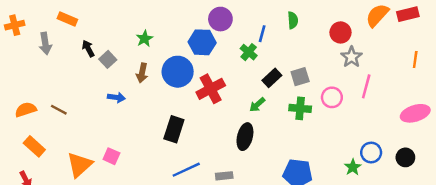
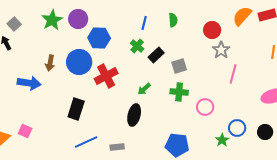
purple circle: (220, 19) -> (78, 19), moved
blue line: (262, 34) -> (144, 23), moved
green star: (145, 39) -> (52, 20), moved, size x1.5
gray square: (108, 59) -> (14, 24), moved
black rectangle: (272, 78) -> (156, 55), moved
blue arrow: (116, 97) -> (29, 83), size x1.6
pink circle: (332, 97) -> (205, 107), moved

